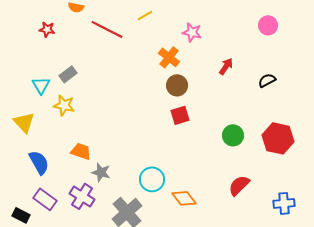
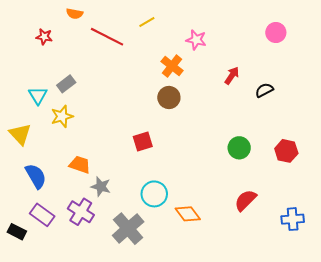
black semicircle: (267, 80) -> (264, 90), moved
brown circle: (177, 85) -> (169, 97), moved
yellow star: (64, 105) -> (62, 116), turned -30
red square: (180, 115) -> (143, 142), moved
red hexagon: (278, 138) -> (286, 151), size x0.7

